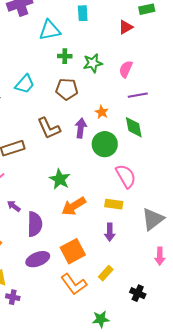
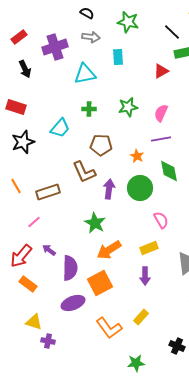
green cross: (65, 56) -> (89, 109), moved
brown pentagon: (67, 89) -> (101, 145), moved
purple line: (138, 95) -> (161, 139), moved
purple arrow: (81, 128) -> (109, 189), moved
pink semicircle: (126, 176) -> (161, 220), size x0.7
yellow rectangle: (114, 204) -> (149, 248), turned -30
orange square: (73, 251) -> (100, 283), moved
black cross: (138, 293) -> (177, 346), moved

